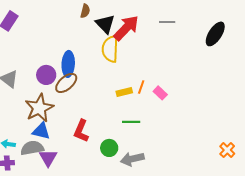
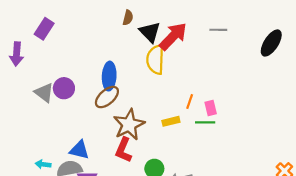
purple circle: (46, 75) -> (64, 88), moved
yellow rectangle: (124, 92) -> (171, 121), moved
pink rectangle: (160, 93) -> (211, 108), turned 32
brown star: (39, 108) -> (129, 125), moved
green line: (131, 122) -> (205, 122), moved

